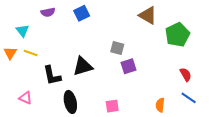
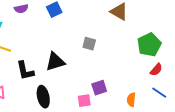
green pentagon: (177, 35) -> (149, 45), moved
purple square: (128, 66) -> (99, 88), moved
red semicircle: (186, 74) -> (156, 70), turned 72

